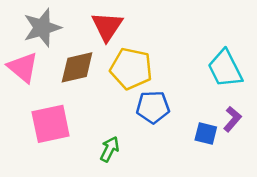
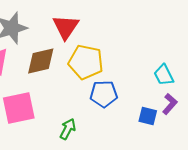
cyan trapezoid: (225, 69) -> (164, 75), moved, size x0.7

